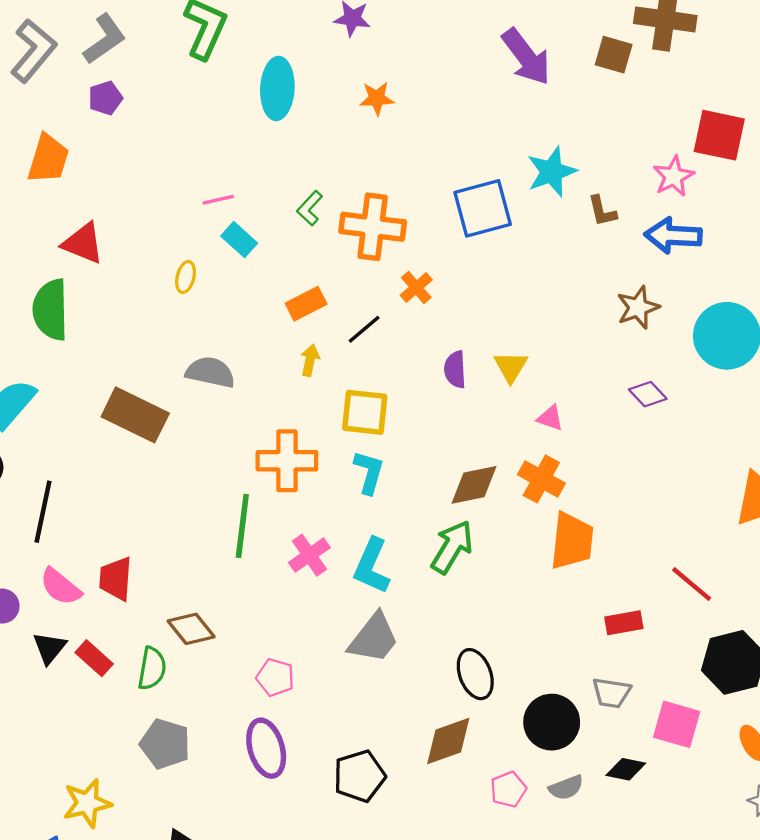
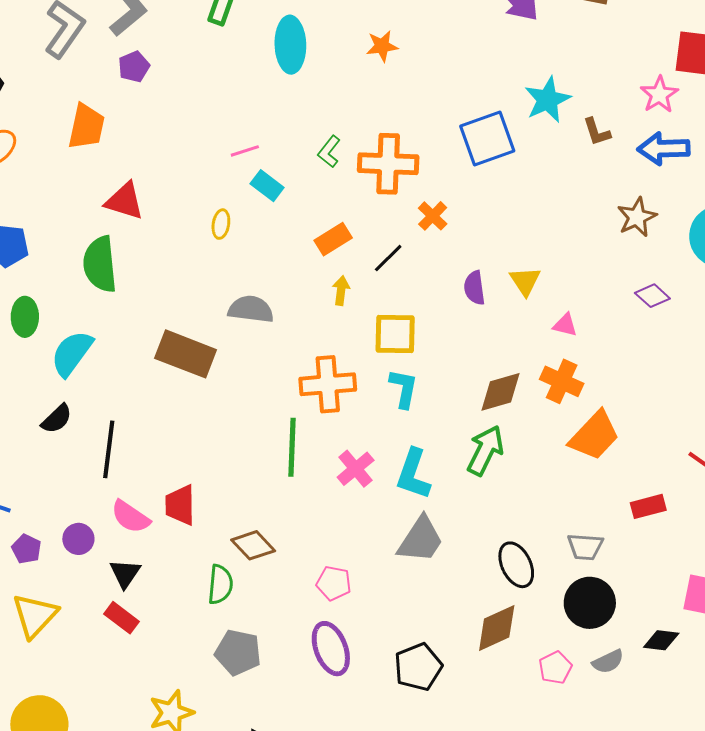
orange trapezoid: (572, 541) -> (594, 436), turned 42
red rectangle: (94, 658) -> (121, 618), moved
gray trapezoid: (611, 693) -> (585, 547), moved

